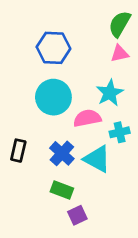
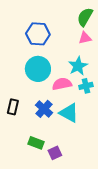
cyan cross: (120, 132) -> (86, 86), moved
green rectangle: (62, 190) -> (36, 143), moved

